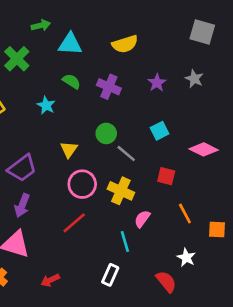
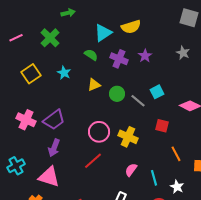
cyan triangle: (70, 44) -> (103, 33), moved, turned -36
purple star: (157, 83) -> (145, 56), moved
cyan star: (46, 105) -> (64, 73), moved
yellow triangle: (69, 149) -> (94, 85), moved, turned 32
gray line: (126, 153) -> (138, 101), moved
pink semicircle: (142, 219) -> (131, 170), moved
cyan line: (125, 242) -> (154, 178), moved

